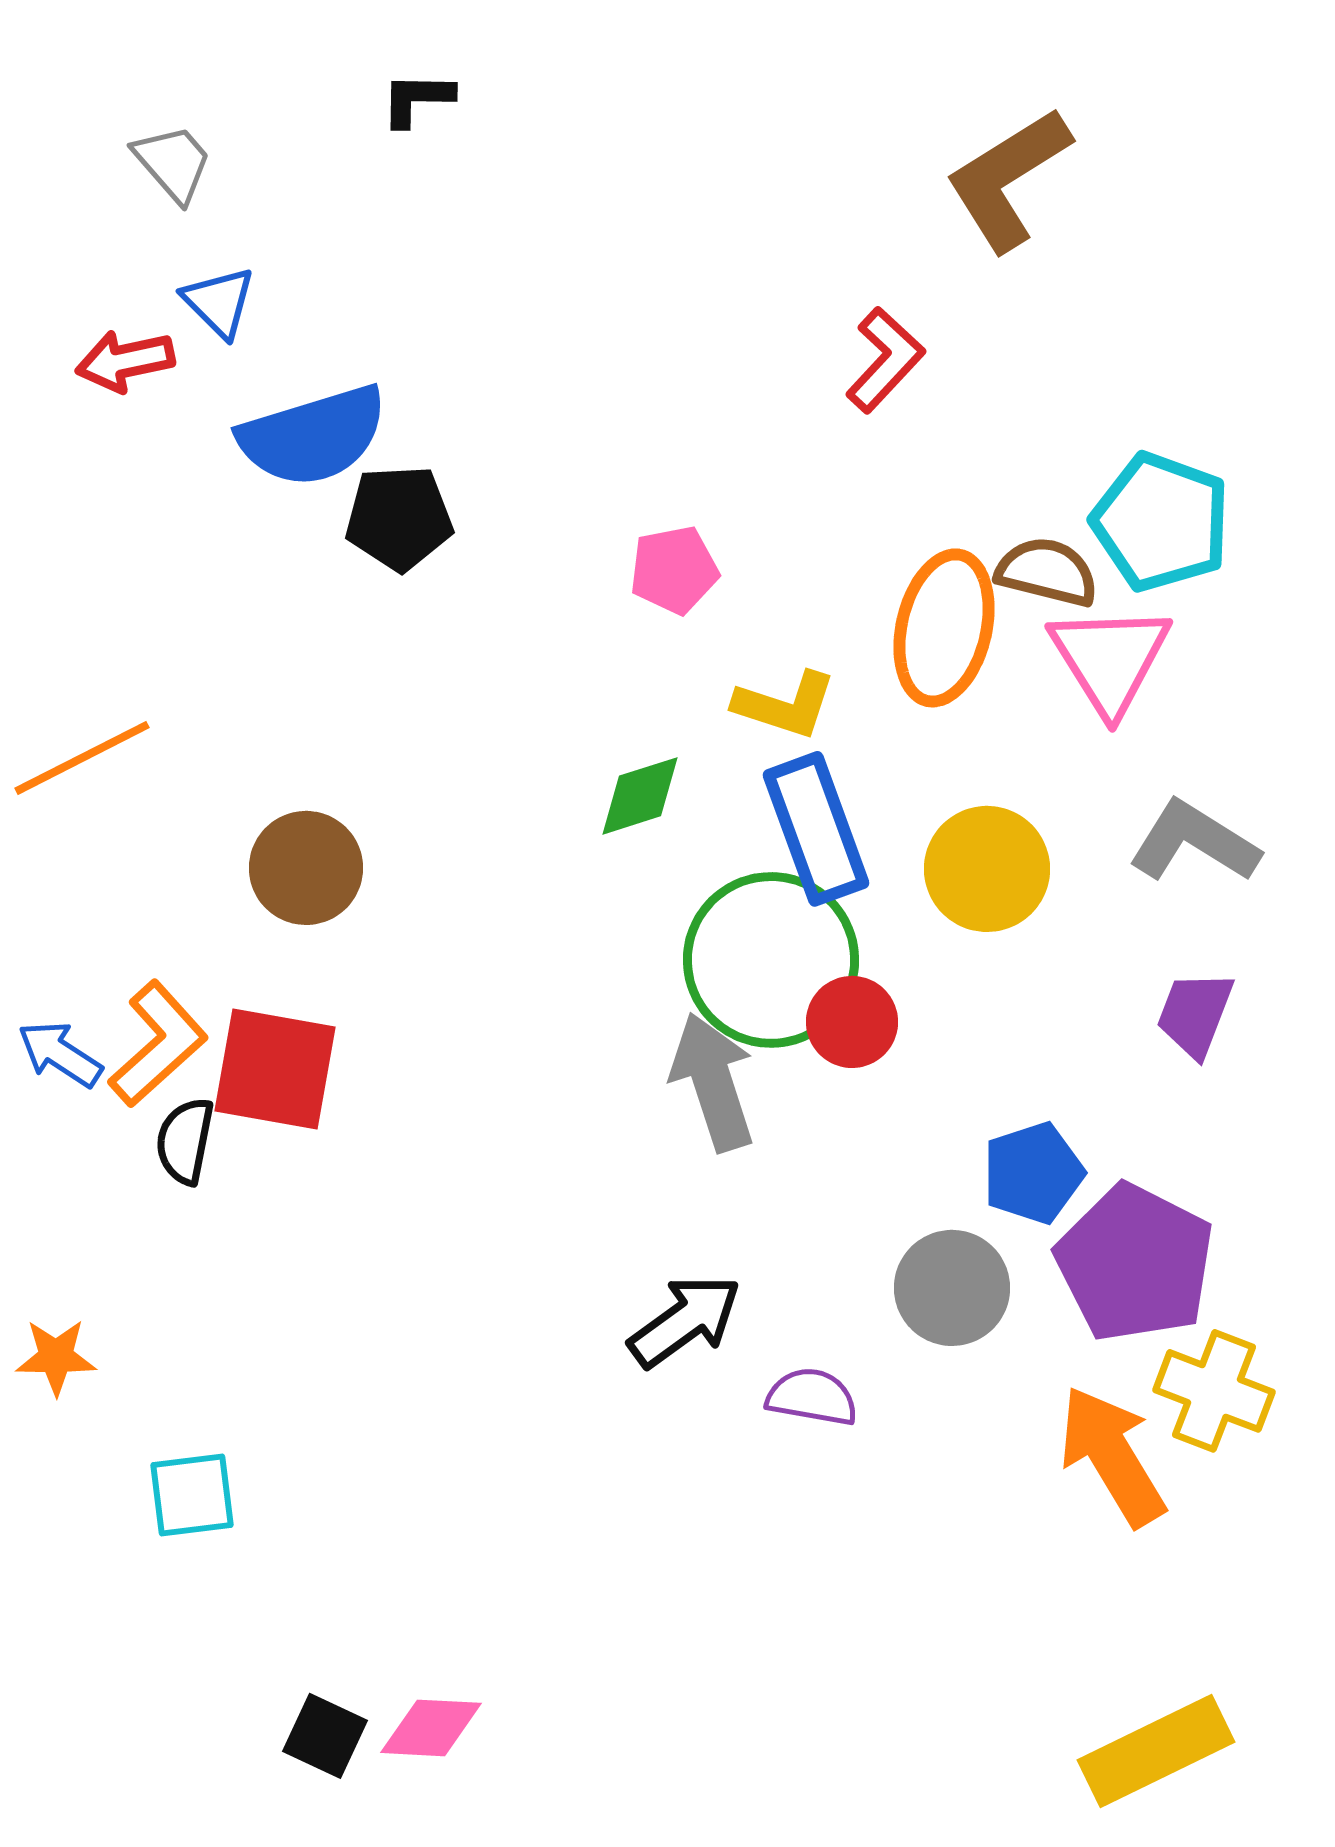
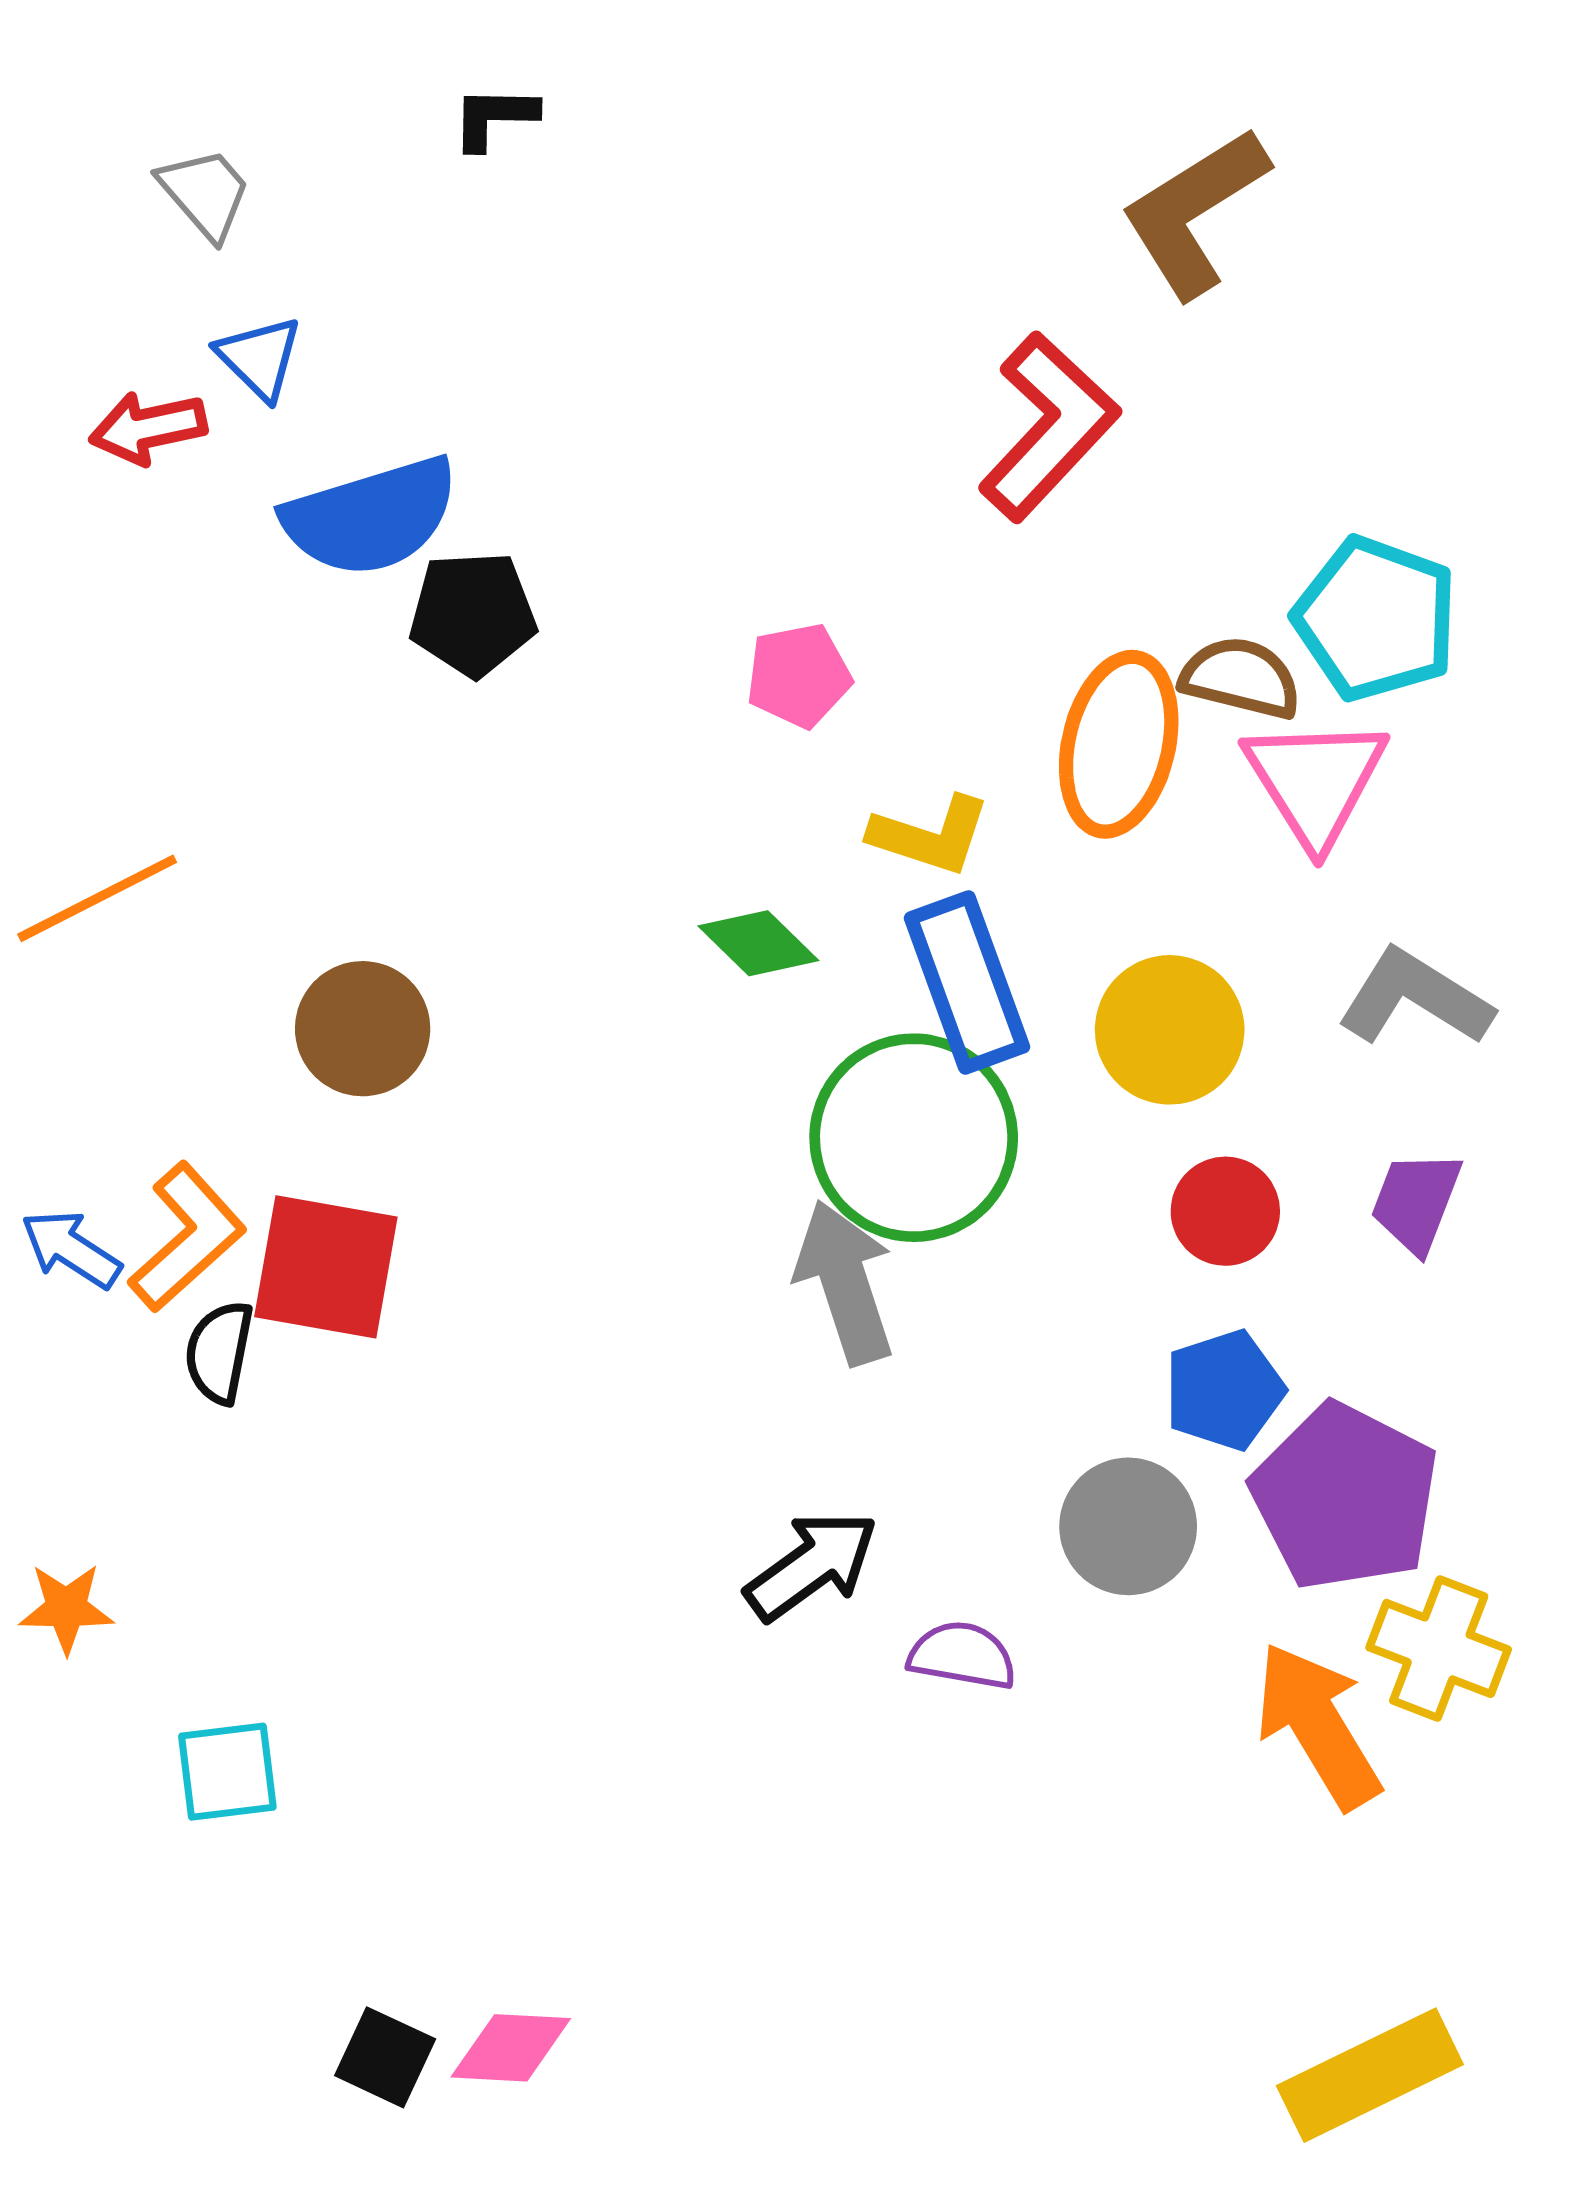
red L-shape: (885, 360) -> (1049, 427), size x1.5
green diamond: (640, 796) -> (758, 943), turned 62
red circle: (852, 1022) -> (1225, 1211), moved

